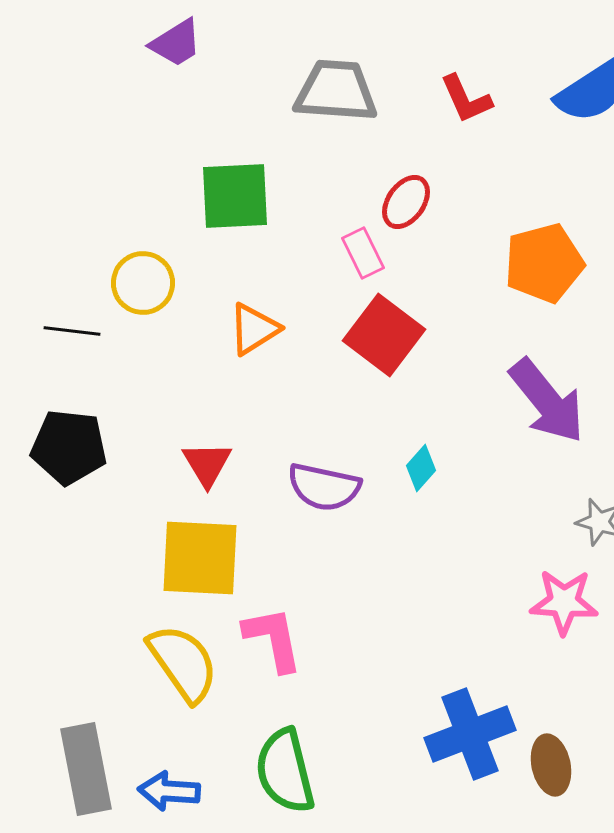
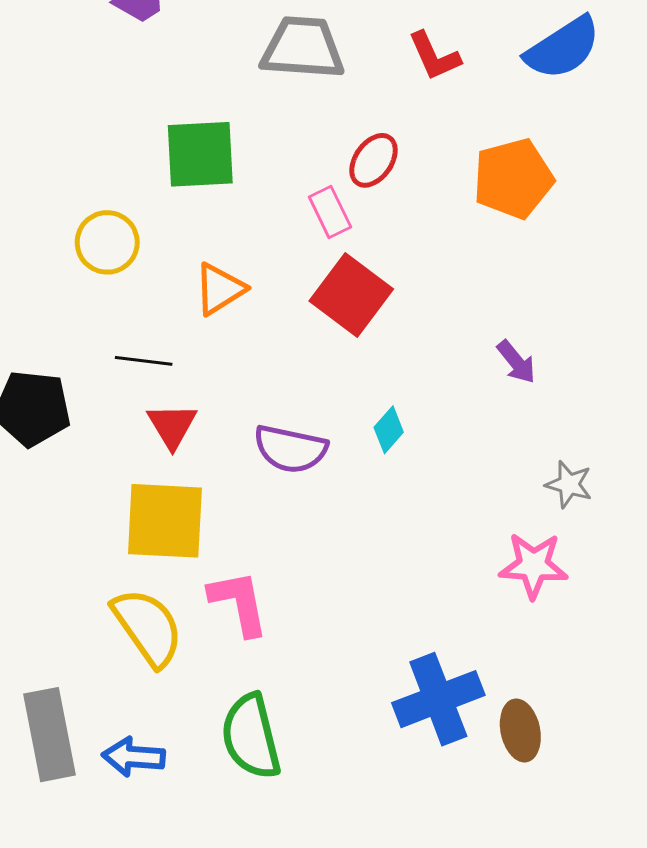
orange pentagon: (544, 263) -> (513, 179), moved
black line: (72, 331) -> (144, 361), moved
purple arrow: (547, 401) -> (516, 362), size x0.5

